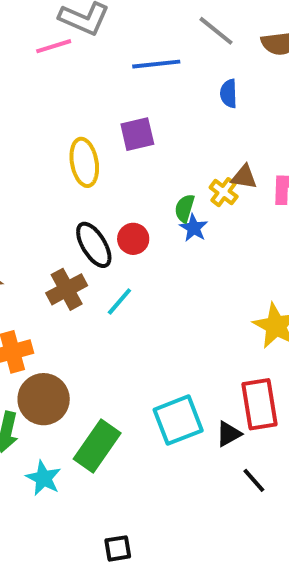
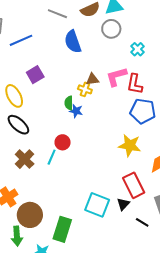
blue line: (156, 64) -> (21, 40), moved
blue semicircle: (229, 94) -> (73, 42), size x1.6
red circle: (133, 239) -> (63, 142), moved
black ellipse: (94, 245) -> (18, 125), moved
cyan square: (178, 420) -> (97, 205), turned -30

